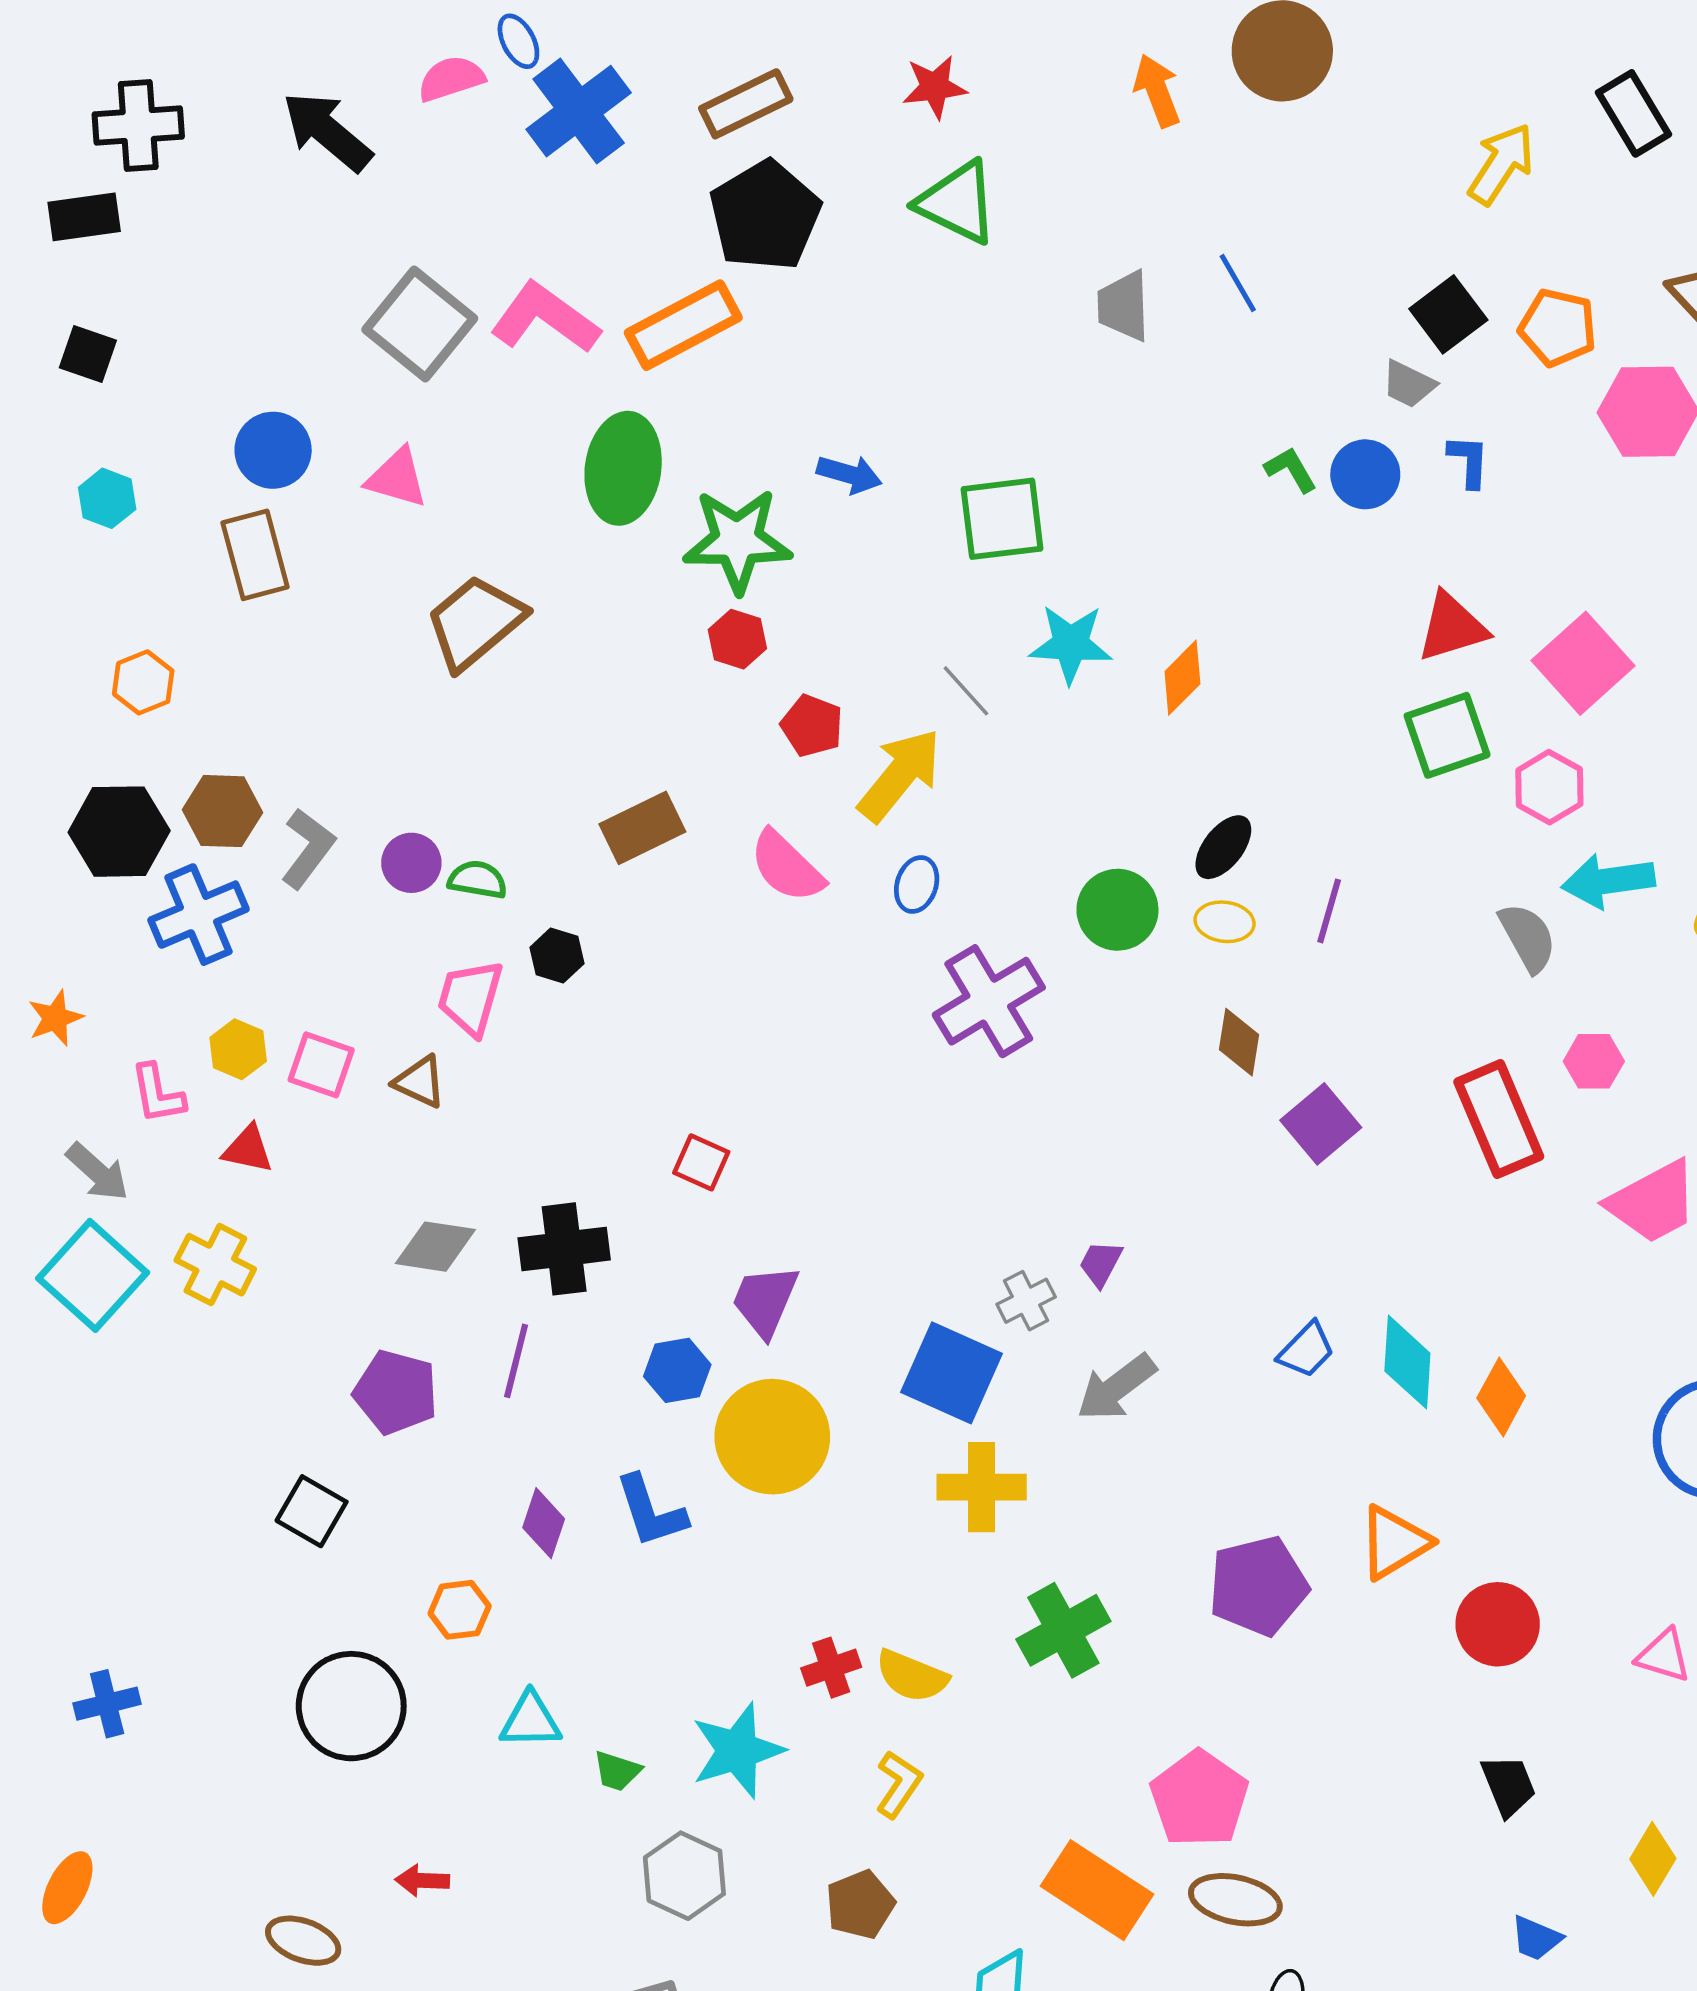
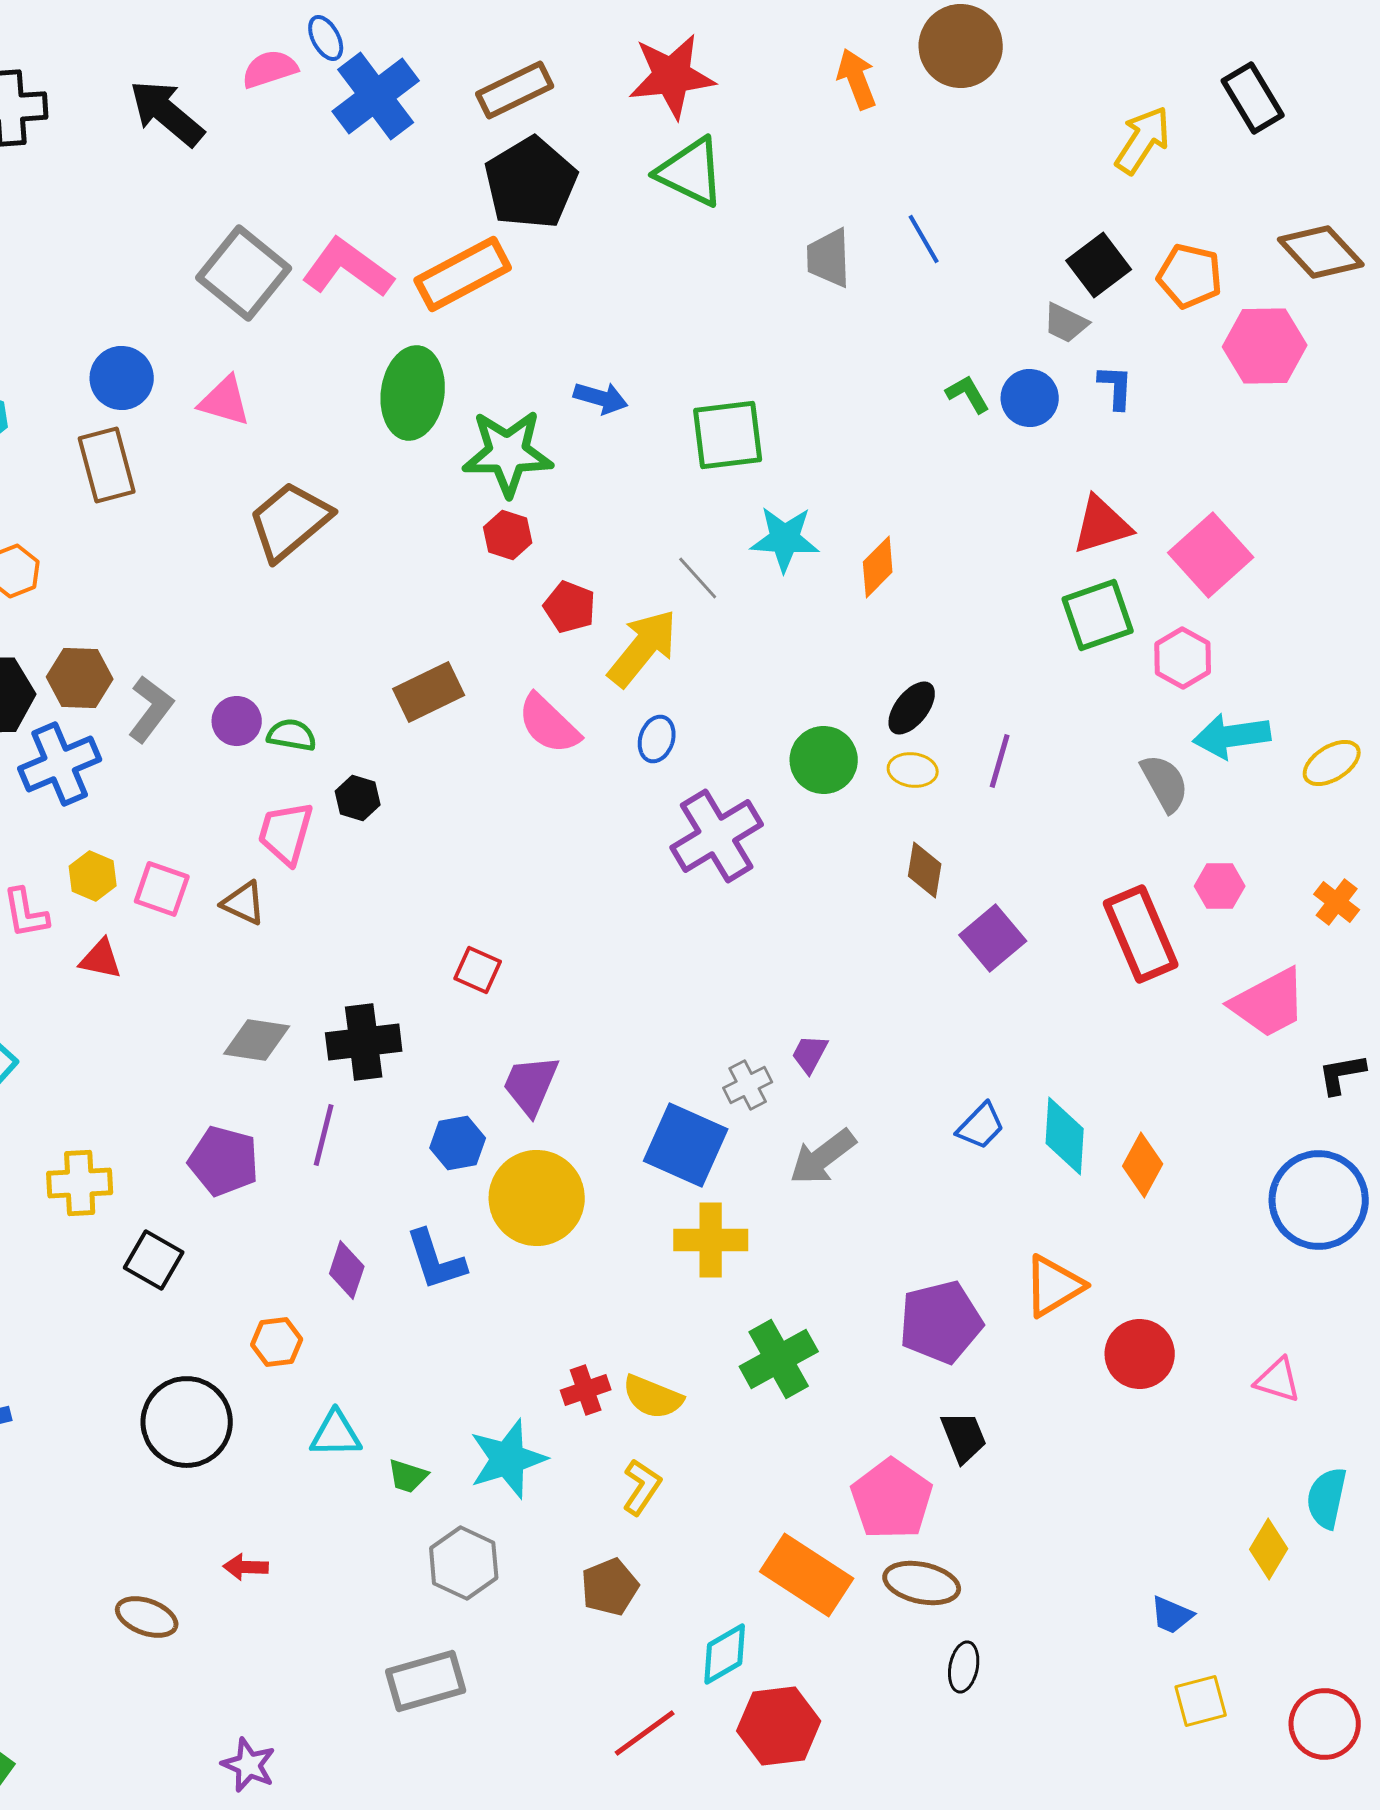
red star: (935, 87) -> (672, 76), size x1.6
yellow cross: (215, 1265) -> (80, 1183), moved, turned -30
black trapezoid: (1508, 1785) -> (964, 1437), moved

